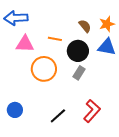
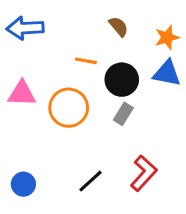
brown semicircle: (85, 26) -> (119, 27), moved
pink triangle: (25, 44) -> (22, 94), moved
blue circle: (15, 110) -> (23, 184), moved

